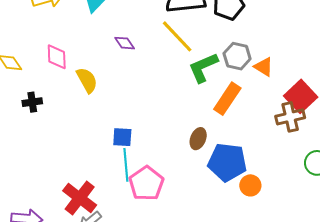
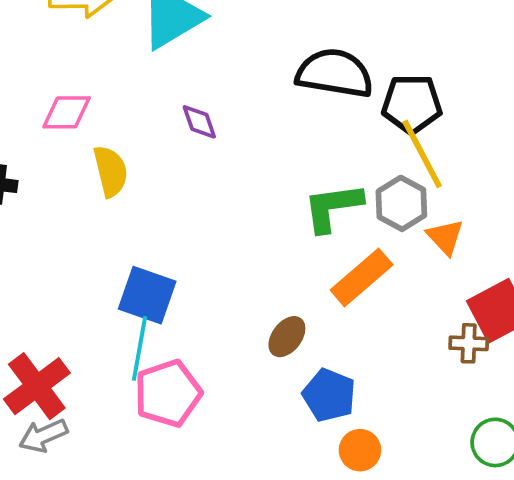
yellow line: (177, 36) -> (422, 154), moved
pink diamond: (57, 57) -> (67, 112), turned 76
brown cross: (290, 117) -> (469, 343), size x0.7
blue square: (122, 137) -> (147, 295), size x1.4
blue pentagon: (227, 162) -> (329, 395), size x0.7

